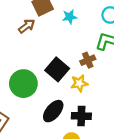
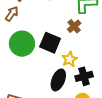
yellow star: (79, 83) -> (70, 59), moved
green circle: (23, 84) -> (22, 44), moved

